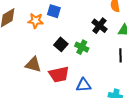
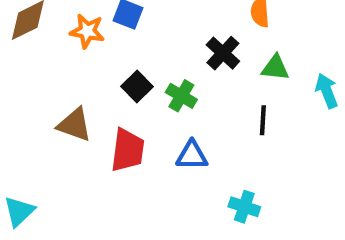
red trapezoid: (59, 74) -> (128, 150), turned -75
blue triangle: (84, 85) -> (192, 155), moved

